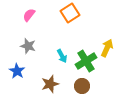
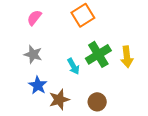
yellow arrow: (107, 48) -> (127, 57), turned 150
green cross: (86, 61) -> (98, 54), moved
blue star: (17, 71) -> (38, 85), moved

